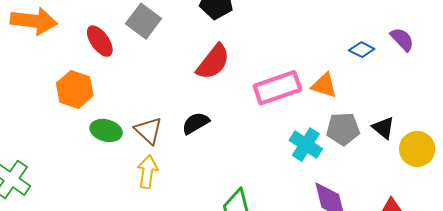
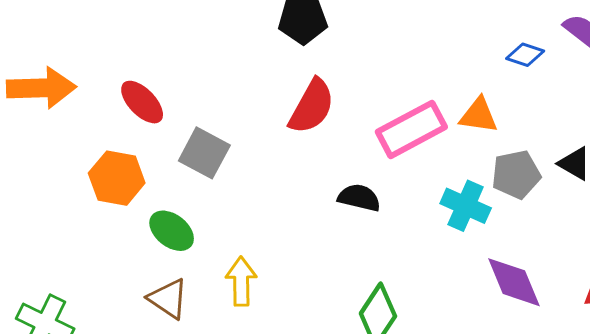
gray square: (143, 21) -> (204, 153), moved
black semicircle: (196, 123) -> (359, 198), moved, turned 52
green ellipse: (106, 130) -> (172, 231), turned 32
brown triangle: (148, 131) -> (168, 299), moved

